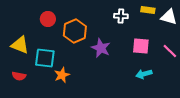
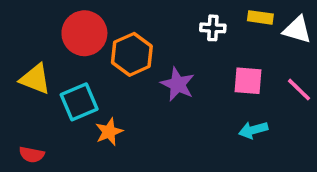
red circle: (48, 19) -> (84, 33), size x1.6
cyan square: (45, 58) -> (79, 102), turned -30
red semicircle: (19, 76) -> (32, 155), moved

